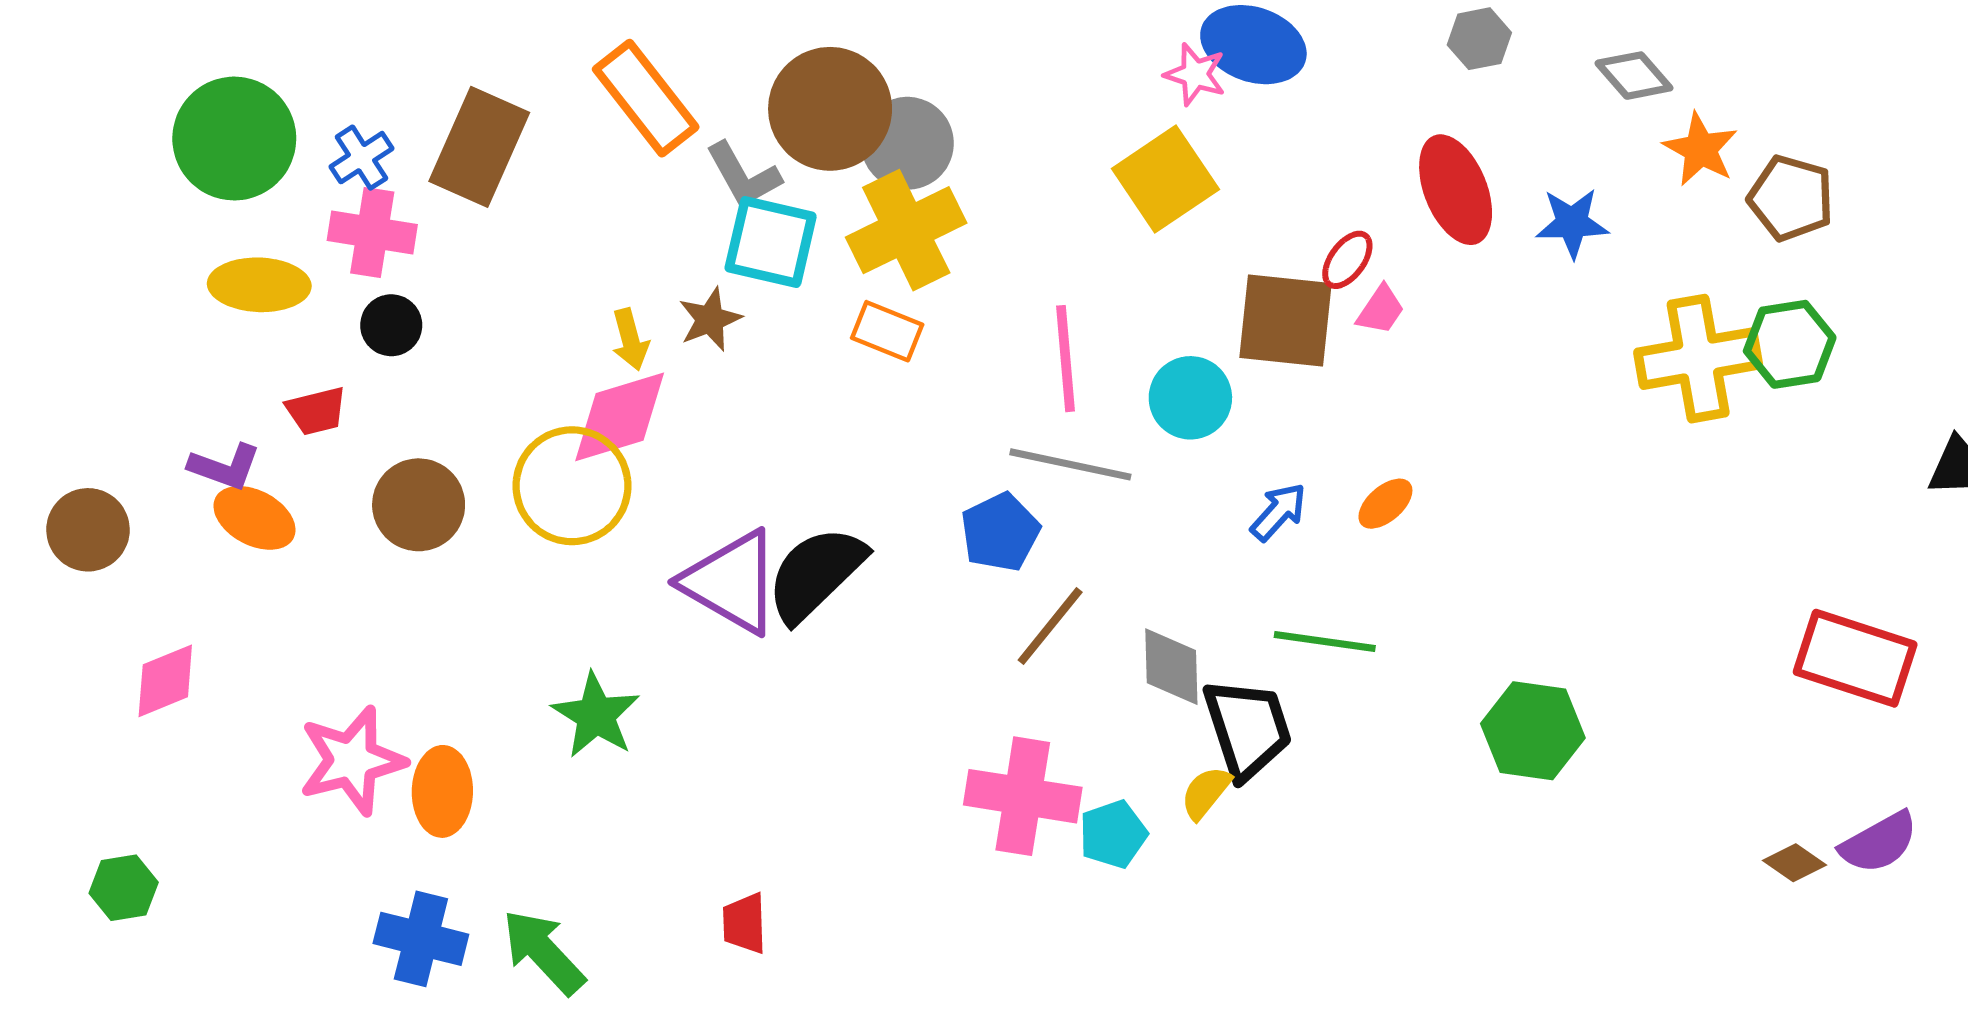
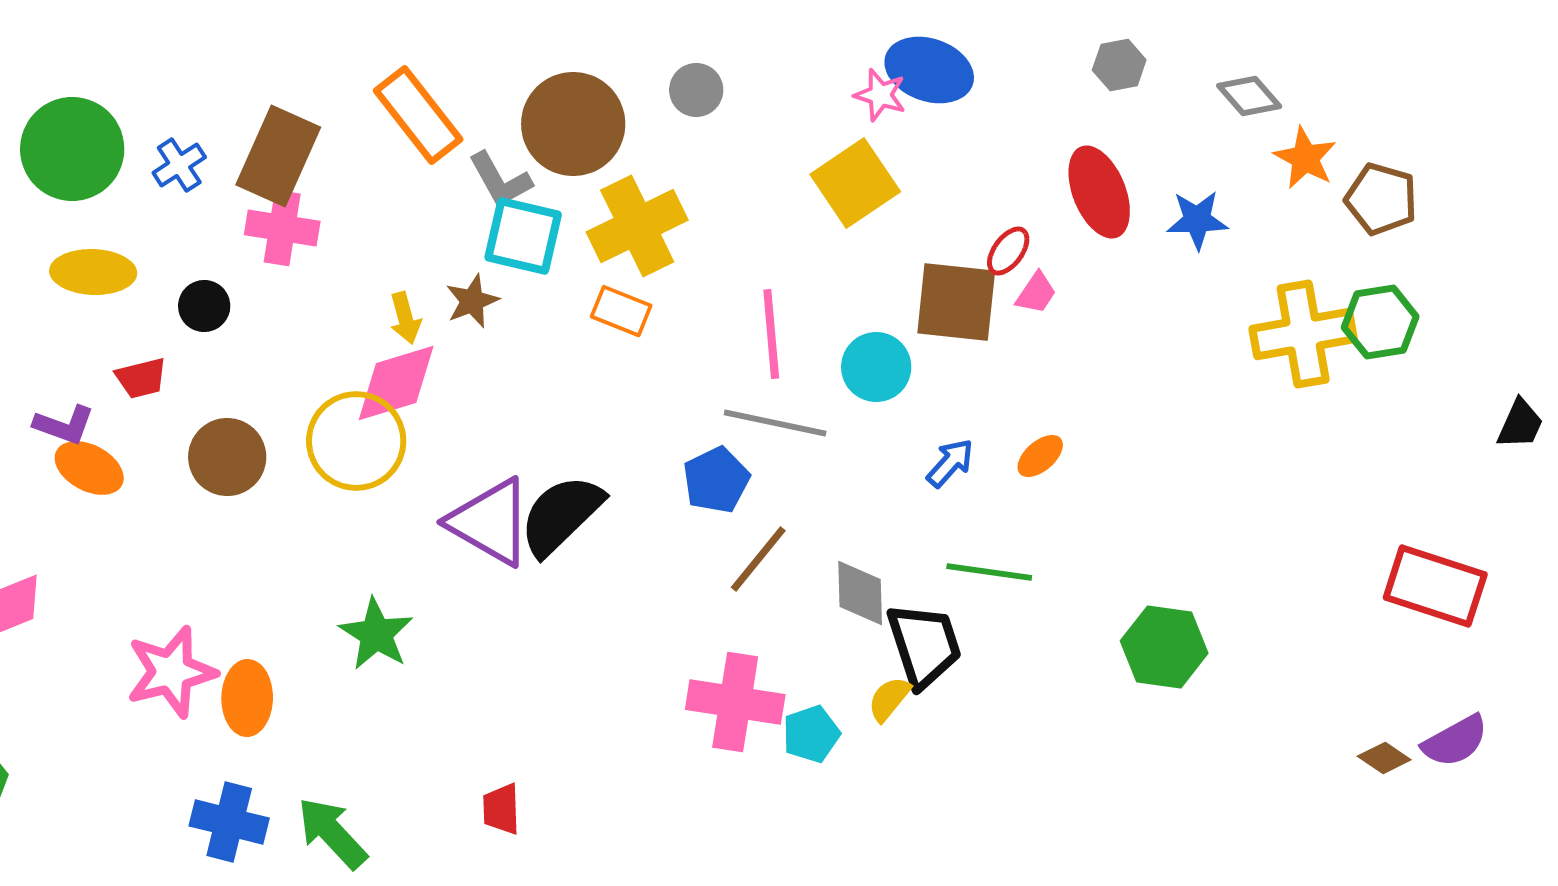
gray circle: (907, 143) -> (696, 90), moved, size x0.7
pink cross: (372, 232) -> (282, 228), moved

